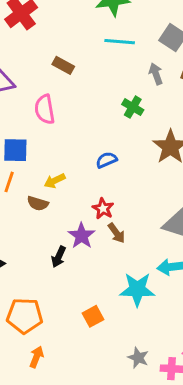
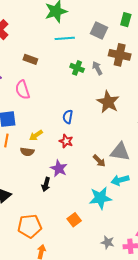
gray arrow: (156, 74) -> (97, 68), moved
green cross: (133, 107) -> (77, 68), moved
blue semicircle: (106, 160) -> (68, 117), turned -48
red star: (103, 209) -> (66, 141), moved
brown arrow: (116, 233) -> (99, 161), moved

